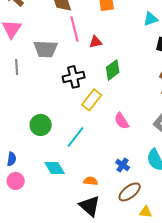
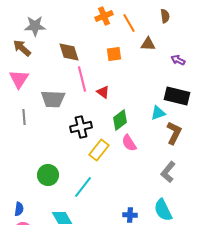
cyan triangle: (151, 19) -> (158, 113), moved
red triangle: (96, 42) -> (103, 92), turned 48
pink semicircle: (122, 121) -> (129, 143), moved
blue cross: (123, 165) -> (130, 215), turned -32

